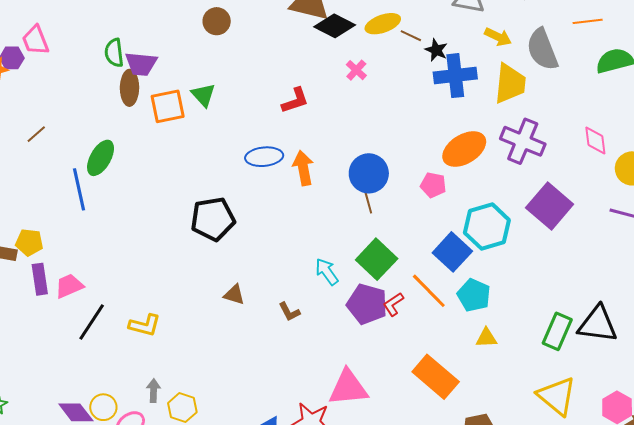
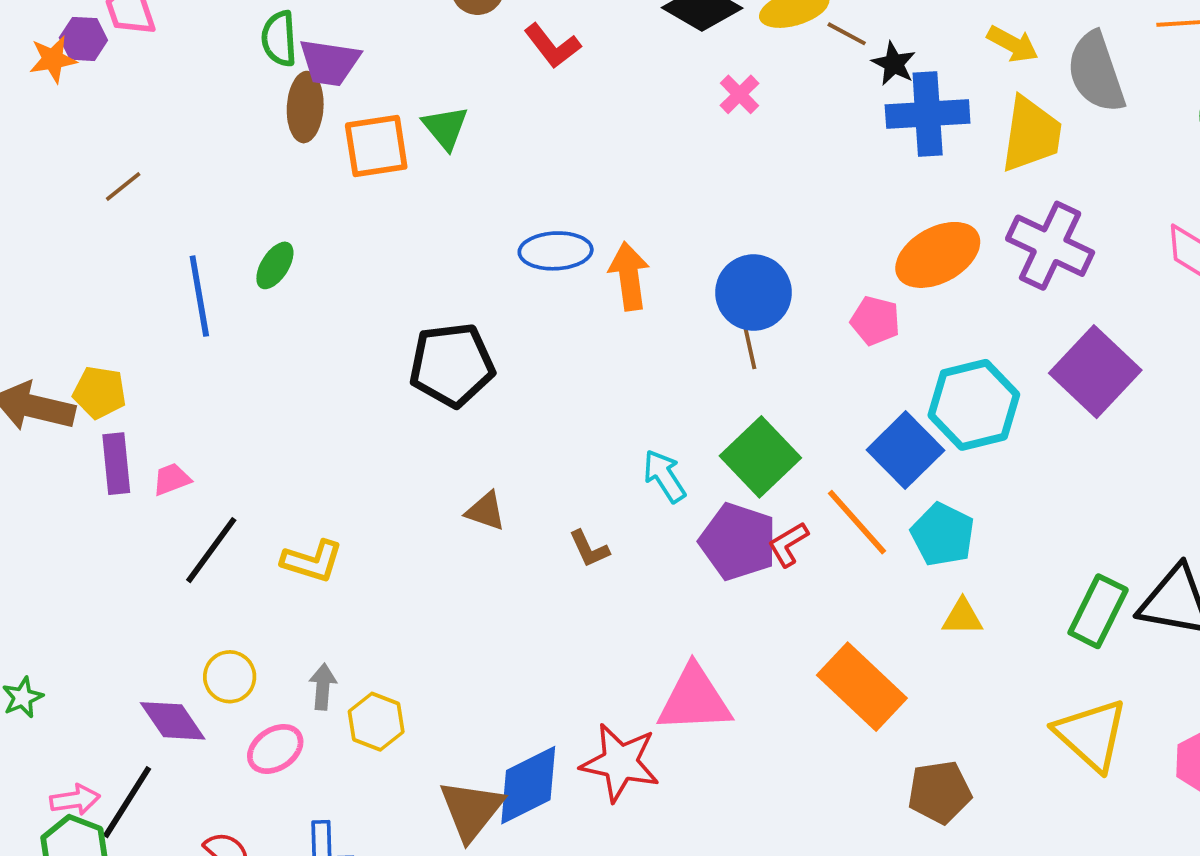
red L-shape: (295, 100) -> (552, 46), moved, turned 68
green ellipse: (101, 158) -> (275, 265), moved, size x0.7
pink trapezoid: (69, 286) -> (172, 479), size x0.7
yellow circle: (103, 407) -> (230, 677), moved

